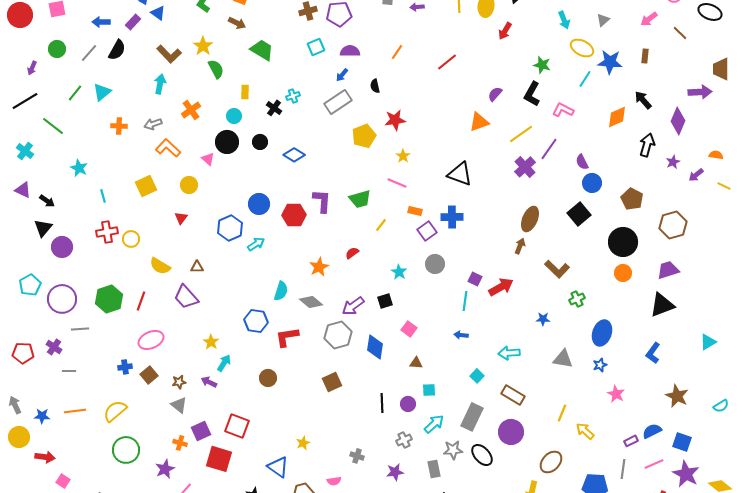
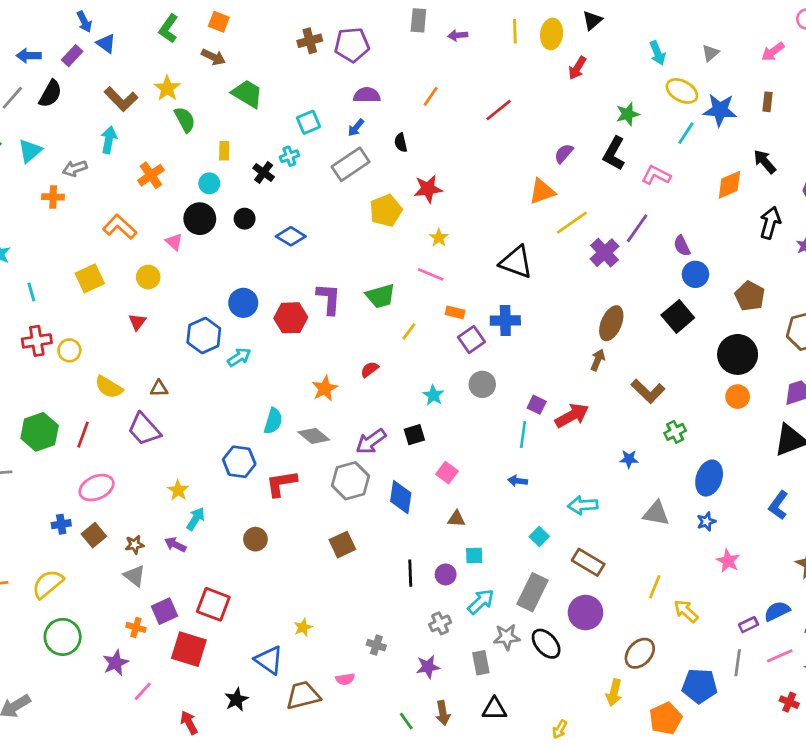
cyan square: (316, 47) -> (308, 122), moved
green star: (542, 65) -> (628, 114), turned -30
gray arrow: (153, 124) -> (75, 168), moved
yellow line: (521, 134) -> (572, 223), moved

